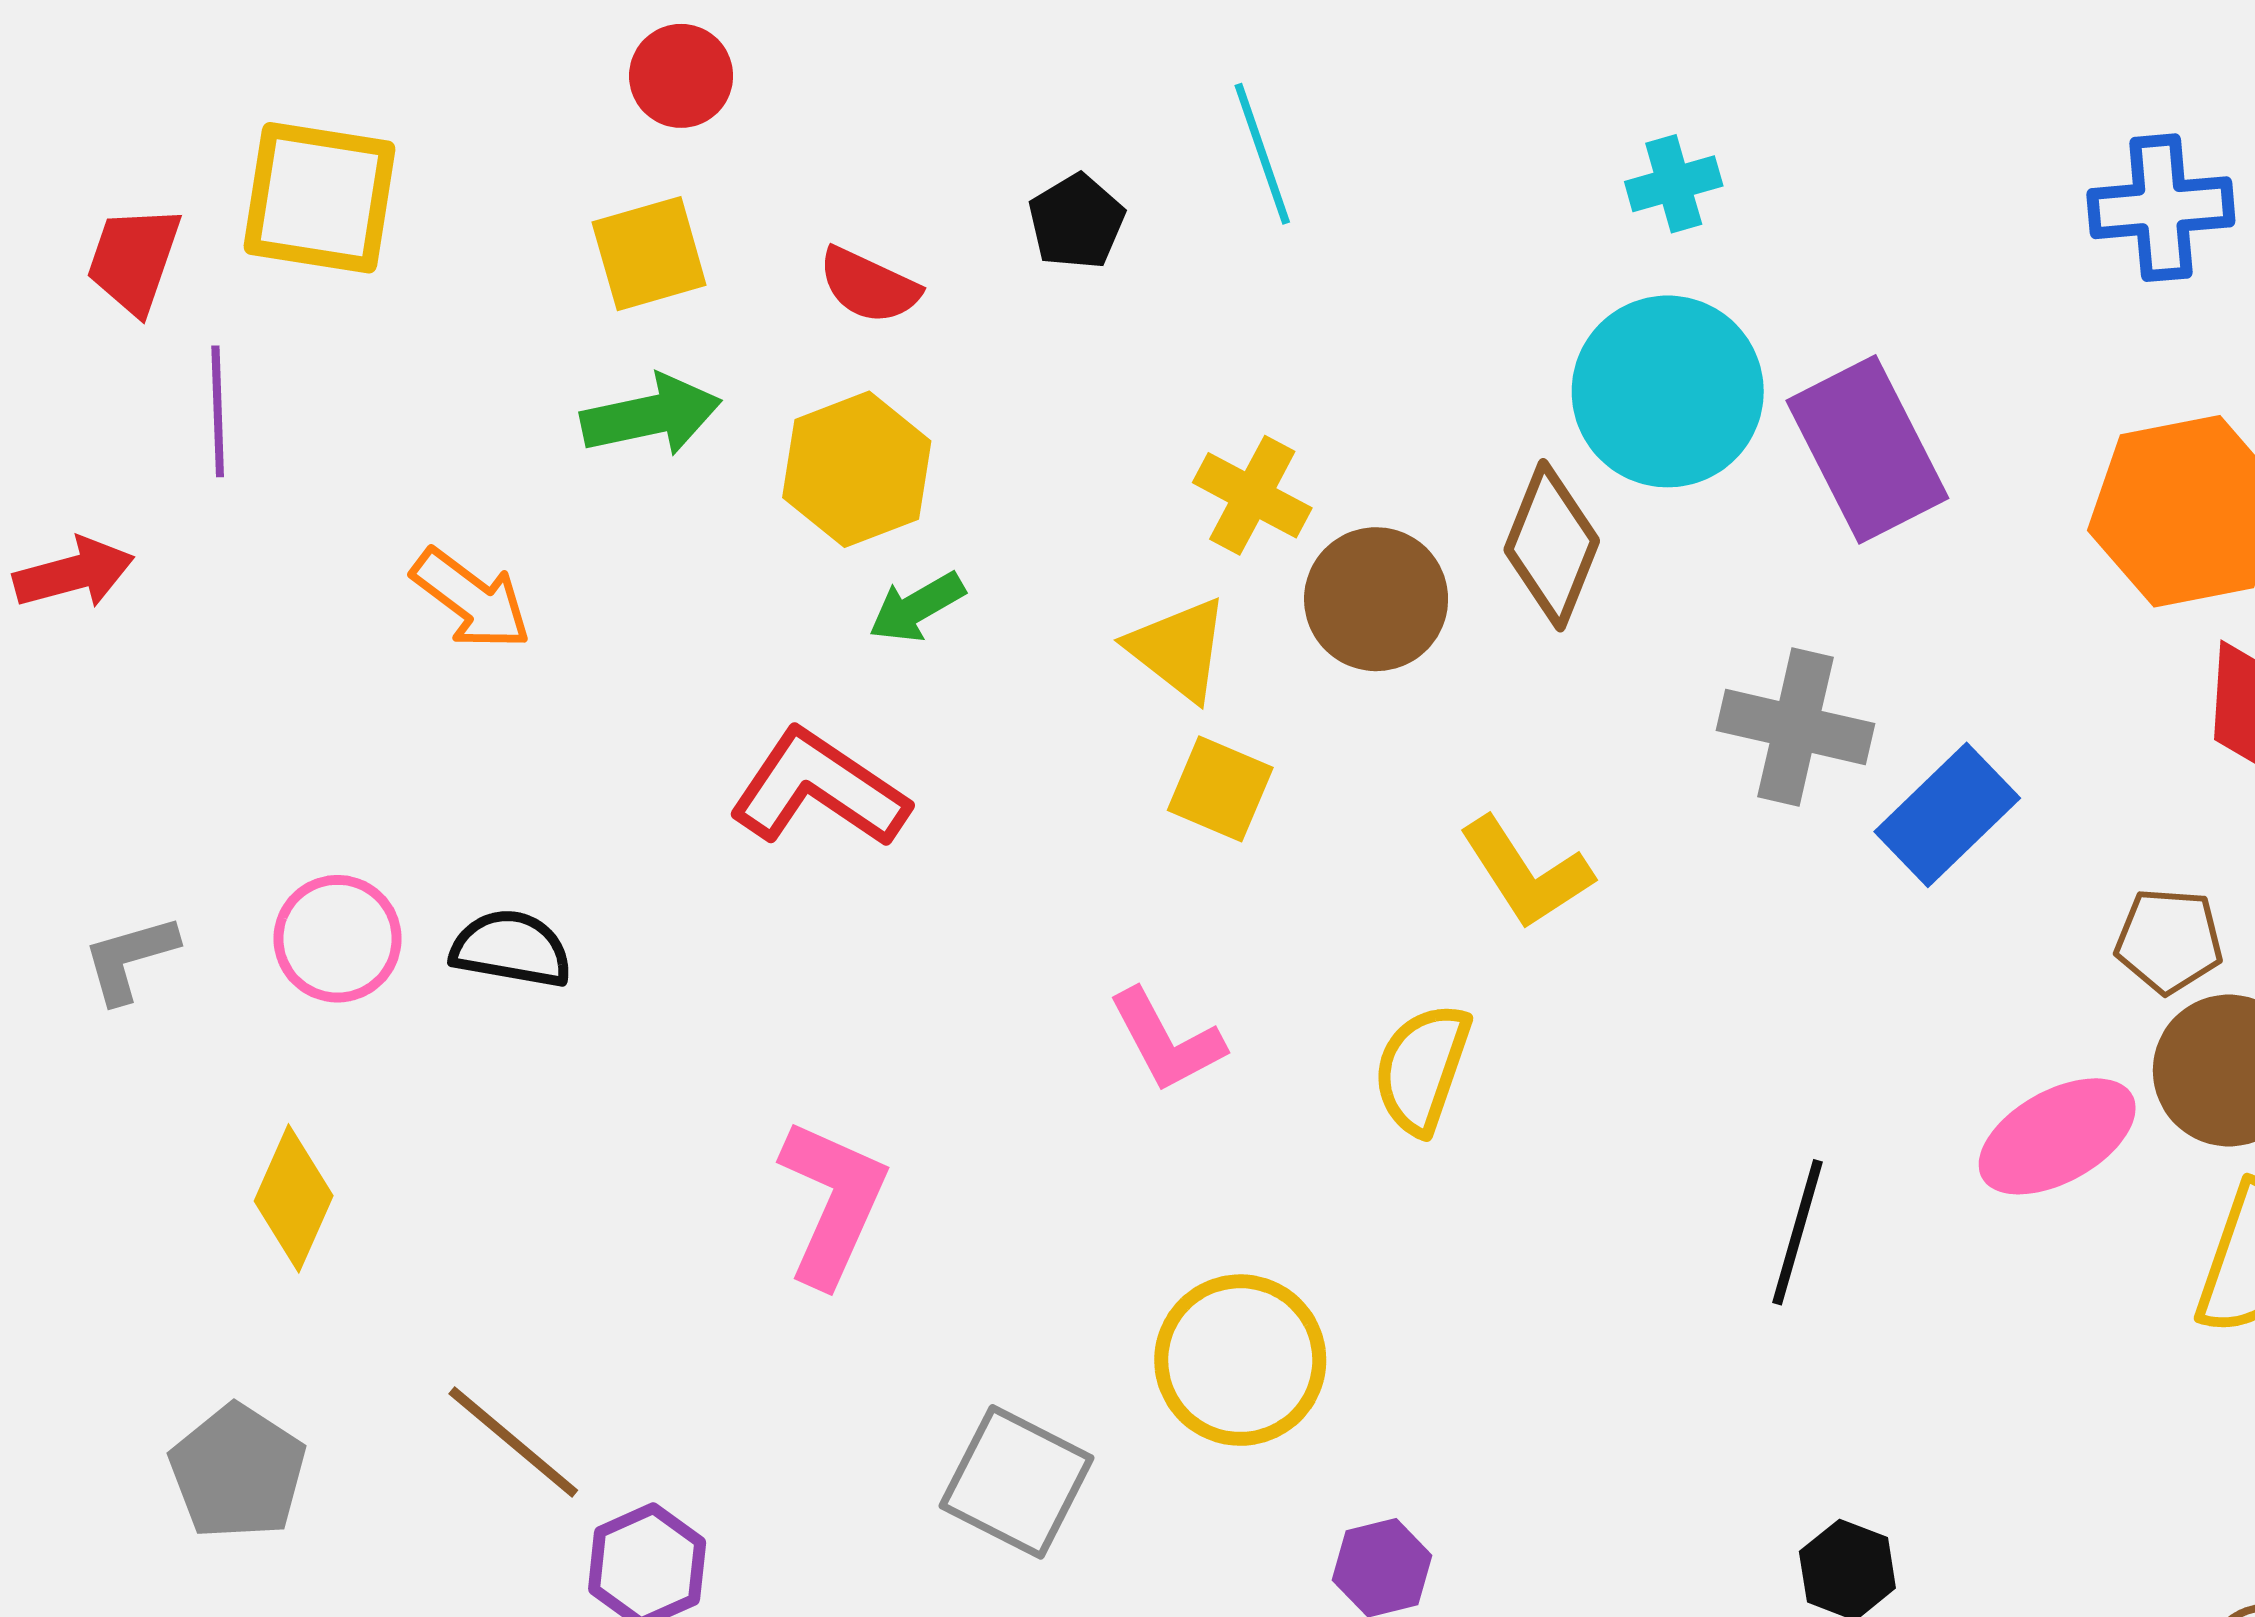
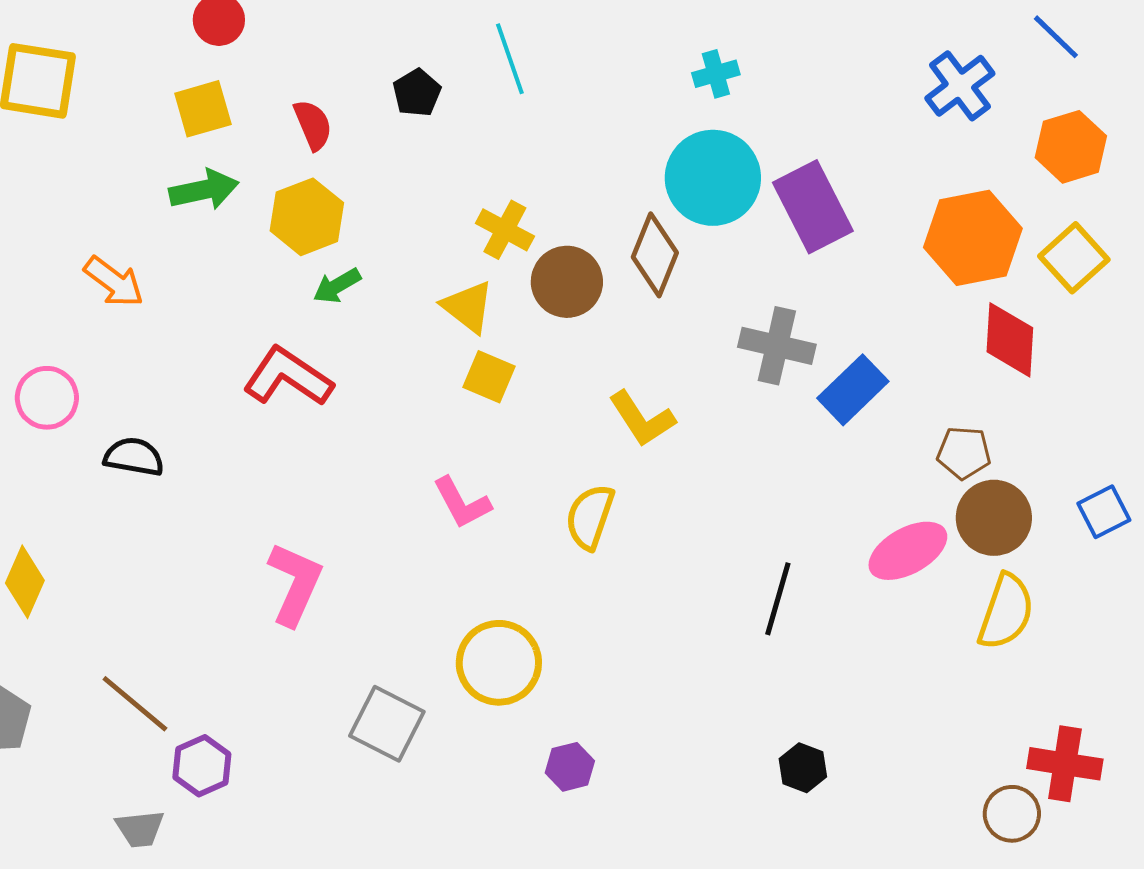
blue cross: (2161, 208) -> (960, 86), turned -32
red semicircle: (869, 286) -> (313, 125), turned -138
pink circle: (338, 939) -> (47, 398), moved

